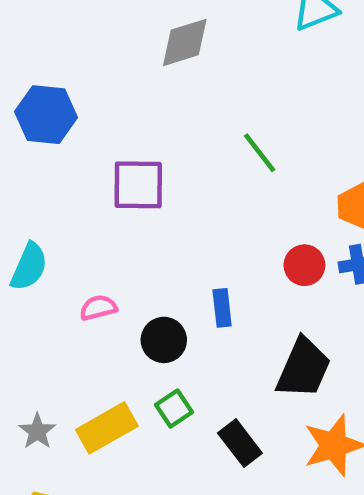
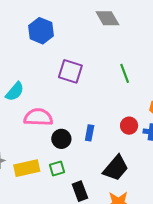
gray diamond: (185, 42) -> (107, 18), turned 60
pink semicircle: (98, 308) -> (38, 117), size x1.8

